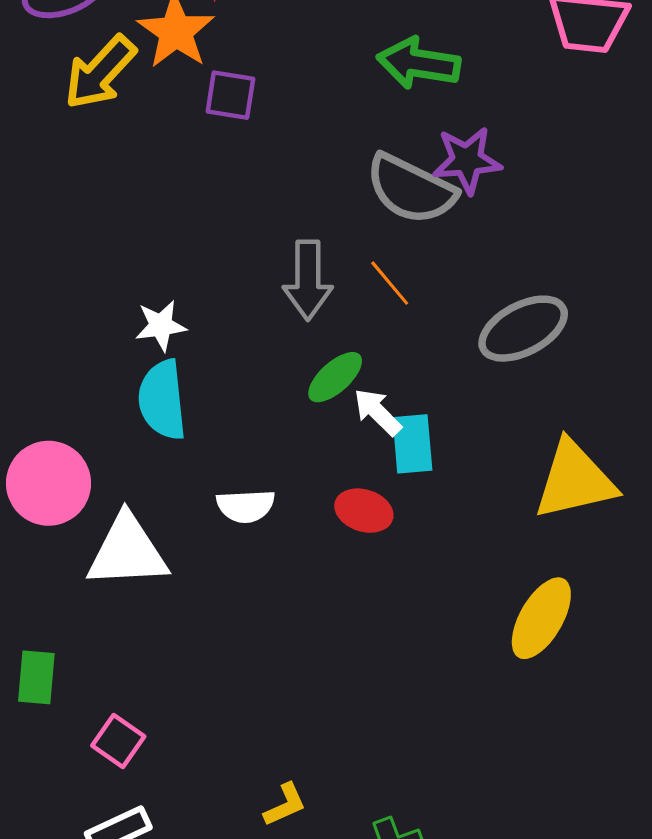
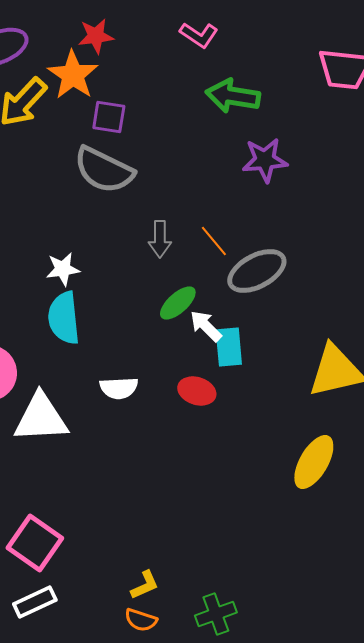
gray semicircle: (411, 189) -> (104, 170), moved
gray arrow: (308, 280) -> (160, 239), size x0.7
gray ellipse: (523, 329) -> (257, 271), moved
pink square: (118, 741) -> (35, 543), size x1.6

